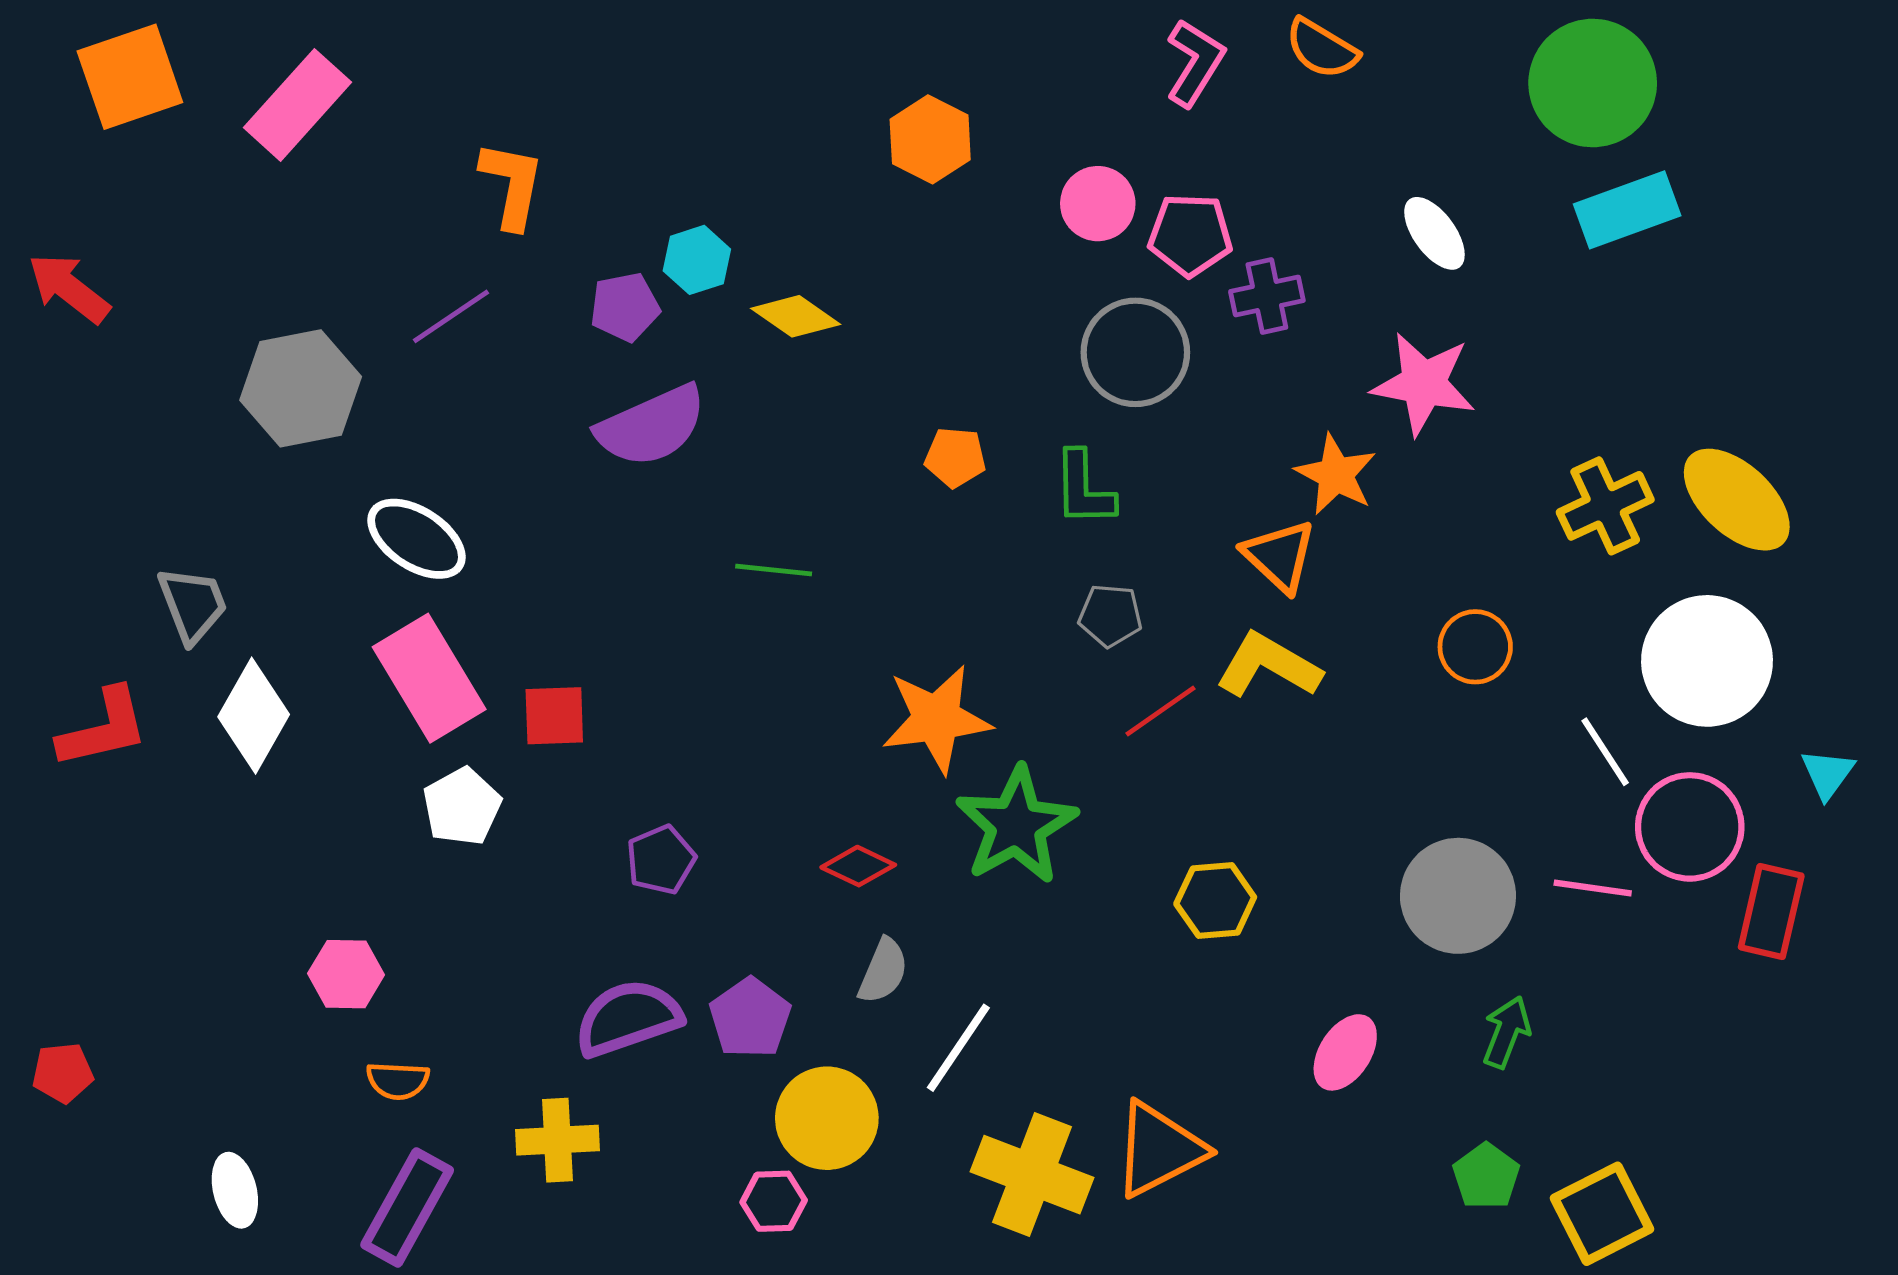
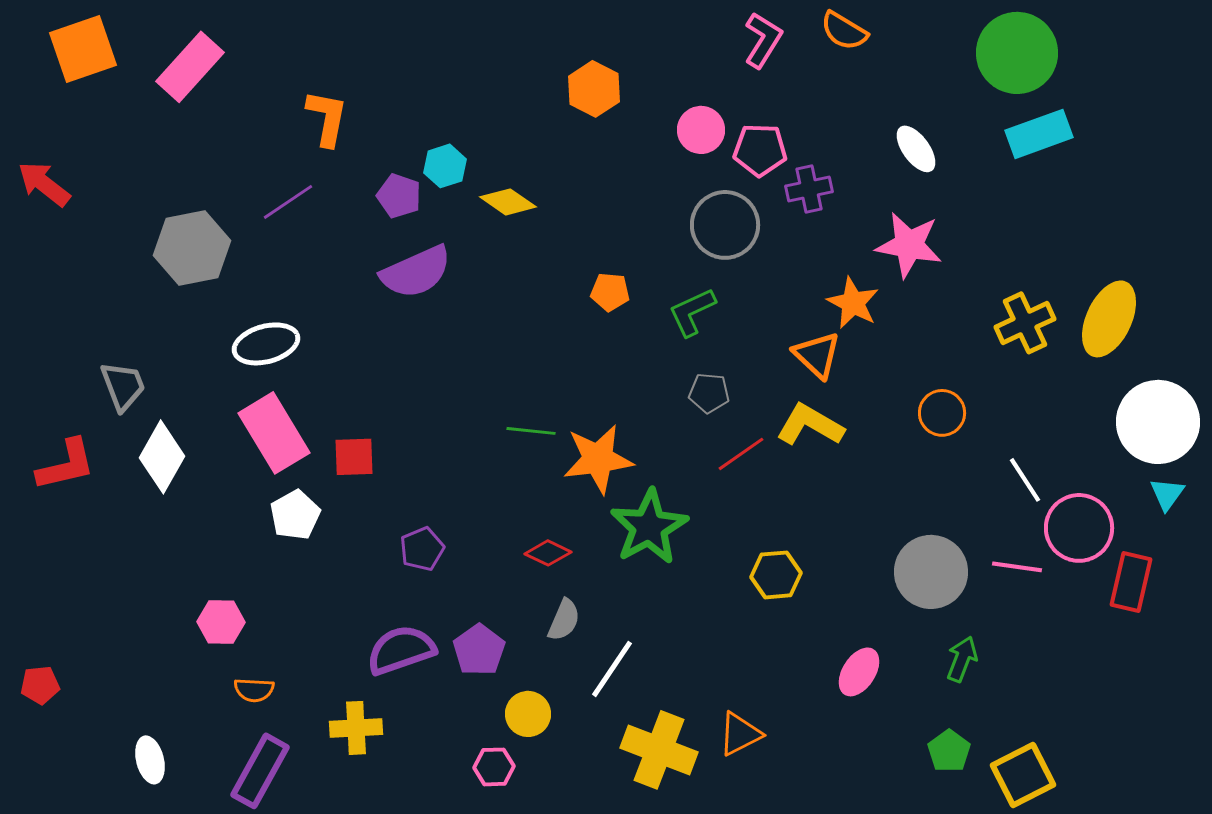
purple pentagon: (625, 307) -> (399, 196), turned 30
green L-shape: (1084, 489) -> (692, 312), turned 66
yellow ellipse: (1737, 500) -> (1109, 319), turned 72
white ellipse: (417, 539) -> (266, 344), turned -48
green line: (774, 570) -> (531, 431), moved
white circle: (1707, 661) -> (1158, 422), moved
yellow circle: (827, 1118) -> (528, 714), size x0.7
orange triangle: (1159, 1150) -> (740, 734), size x0.7

